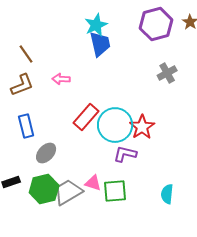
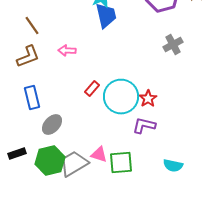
red rectangle: (86, 117) -> (92, 88), size x0.6
red star: (142, 127) -> (148, 98), size x0.7
purple L-shape: (125, 154) -> (144, 126), moved
cyan semicircle: (167, 194) -> (173, 166), turned -84

